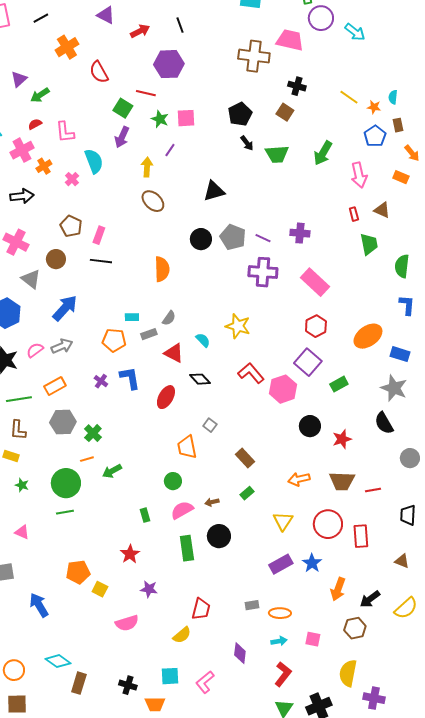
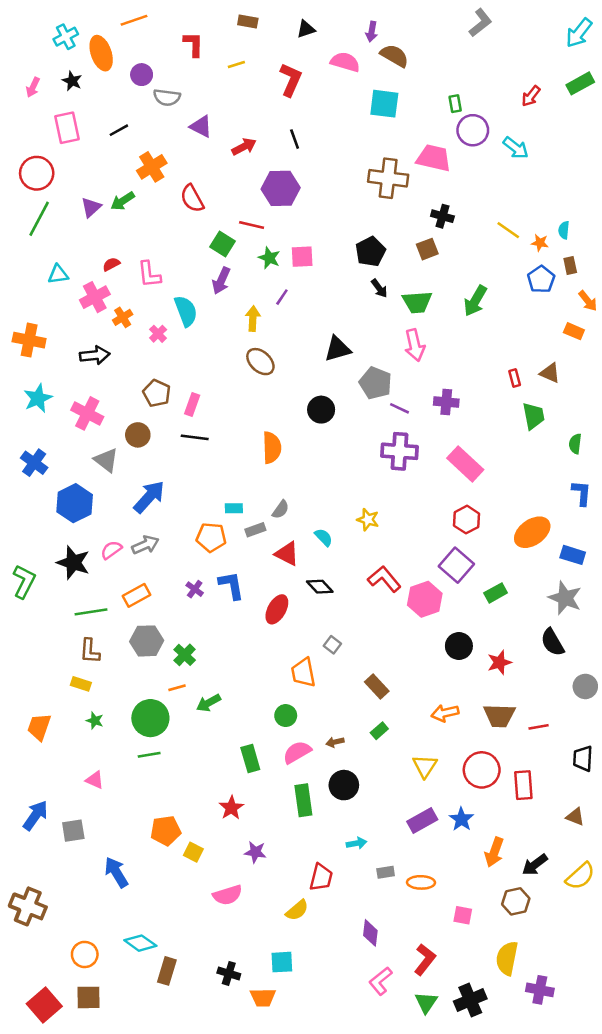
green arrow: (40, 95) -> (123, 201), moved
brown square: (285, 112) -> (427, 249), turned 36
pink arrow: (359, 175) -> (415, 345), moved
gray pentagon: (233, 237) -> (375, 383), moved
green semicircle: (402, 266) -> (575, 444), size x0.7
yellow star: (238, 326) -> (368, 520), size x0.7
green rectangle: (145, 515) -> (250, 759), size x1.5
cyan arrow: (279, 641) -> (356, 843), moved
pink L-shape: (205, 682) -> (381, 981), moved

